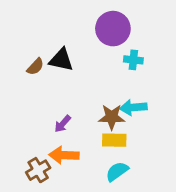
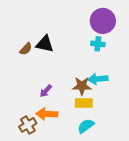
purple circle: (113, 29) -> (103, 21), moved

